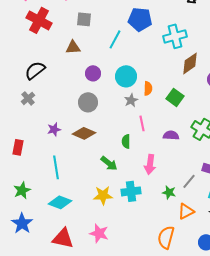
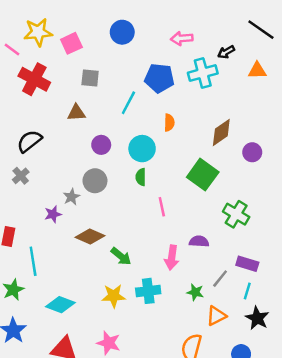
cyan cross: (175, 36) -> (203, 73), moved
orange semicircle: (148, 88) -> (169, 123), moved
green square: (175, 97) -> (203, 175), size x1.4
gray star: (131, 100) -> (71, 197), moved
brown diamond: (84, 133) -> (90, 236), moved
purple semicircle: (171, 135) -> (199, 241), moved
green semicircle: (126, 141) -> (141, 177), moved
cyan line: (56, 167) -> (33, 261), moved

